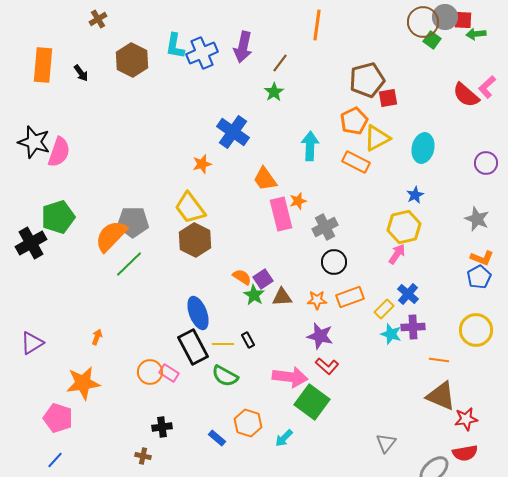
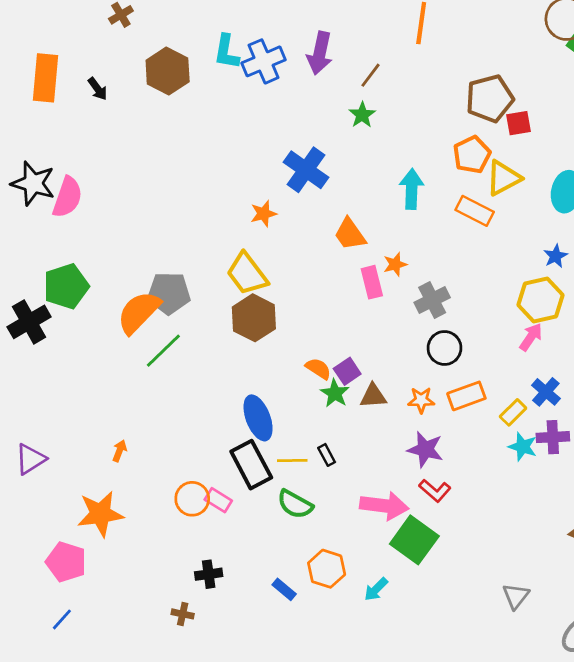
pink rectangle: (281, 214) -> (372, 282), size x0.7

